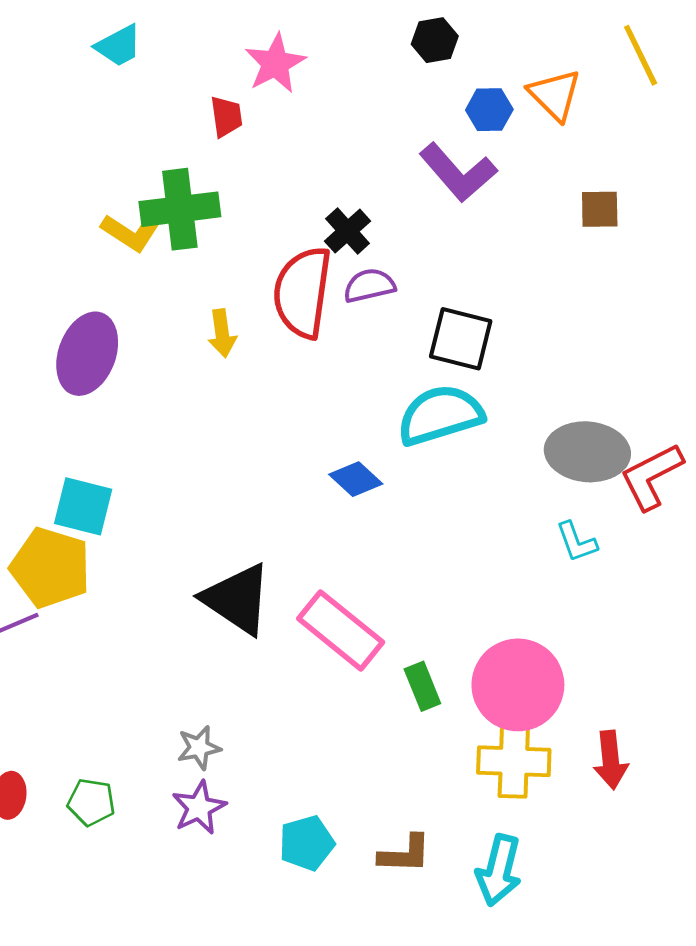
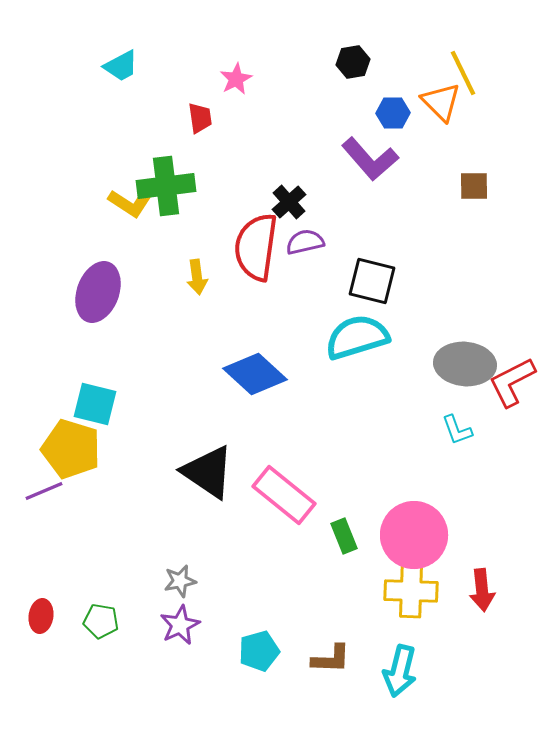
yellow line: (641, 55) -> (463, 73), moved
pink star: (275, 63) -> (236, 79), size x0.7
blue diamond: (356, 479) -> (255, 374), moved, size x1.6

